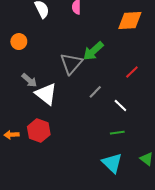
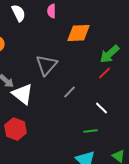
orange diamond: (130, 21) -> (79, 33), moved
green arrow: (93, 51) -> (110, 54), moved
white line: (120, 105) -> (102, 108), moved

